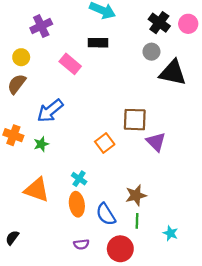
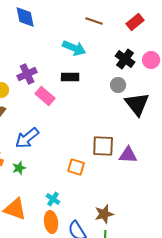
purple cross: (41, 26) -> (27, 74), moved
black triangle: (173, 73) -> (137, 104), turned 40
purple triangle: (156, 142) -> (128, 155), moved, turned -42
orange square: (105, 143) -> (76, 167), turned -36

